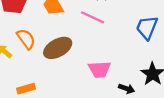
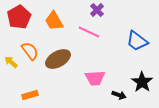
blue trapezoid: (147, 28) -> (137, 41), turned -75

